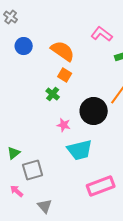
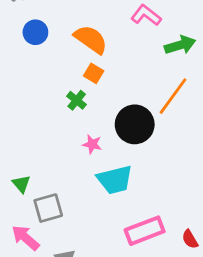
green triangle: (14, 153) -> (21, 184), turned -32
pink arrow: (17, 191) -> (26, 238), size x1.5

